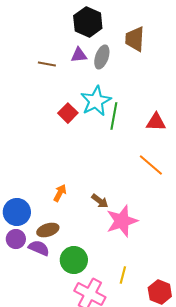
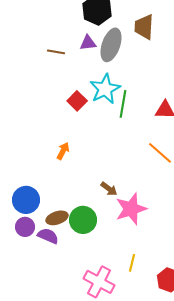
gray ellipse: (102, 57) -> (111, 45), size x1.4
orange arrow: (60, 193) -> (63, 151), moved
green circle: (74, 260) -> (83, 220), moved

